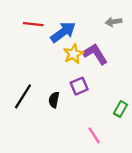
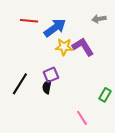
yellow star: (73, 54) -> (64, 47), turned 30
purple square: (79, 86) -> (51, 75), moved

